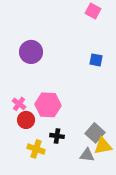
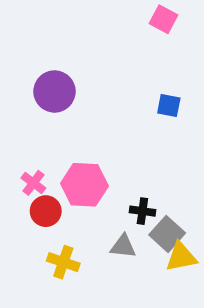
black cross: (57, 136) -> (142, 211), moved
gray triangle: (87, 155) -> (123, 246), moved

